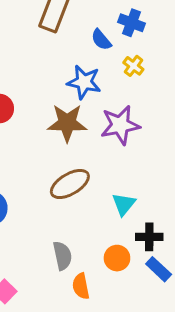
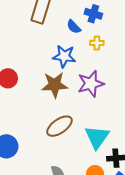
yellow cross: (133, 66) -> (97, 43), turned -32
cyan triangle: (124, 204) -> (97, 137), size x1.5

